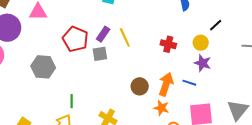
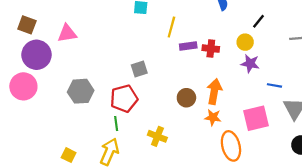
purple rectangle: (103, 34) -> (188, 46), moved, turned 56
yellow line: (125, 37) -> (171, 27), moved, turned 48
red pentagon: (75, 39) -> (124, 98), moved, turned -30
blue line: (189, 83) -> (274, 85), moved

